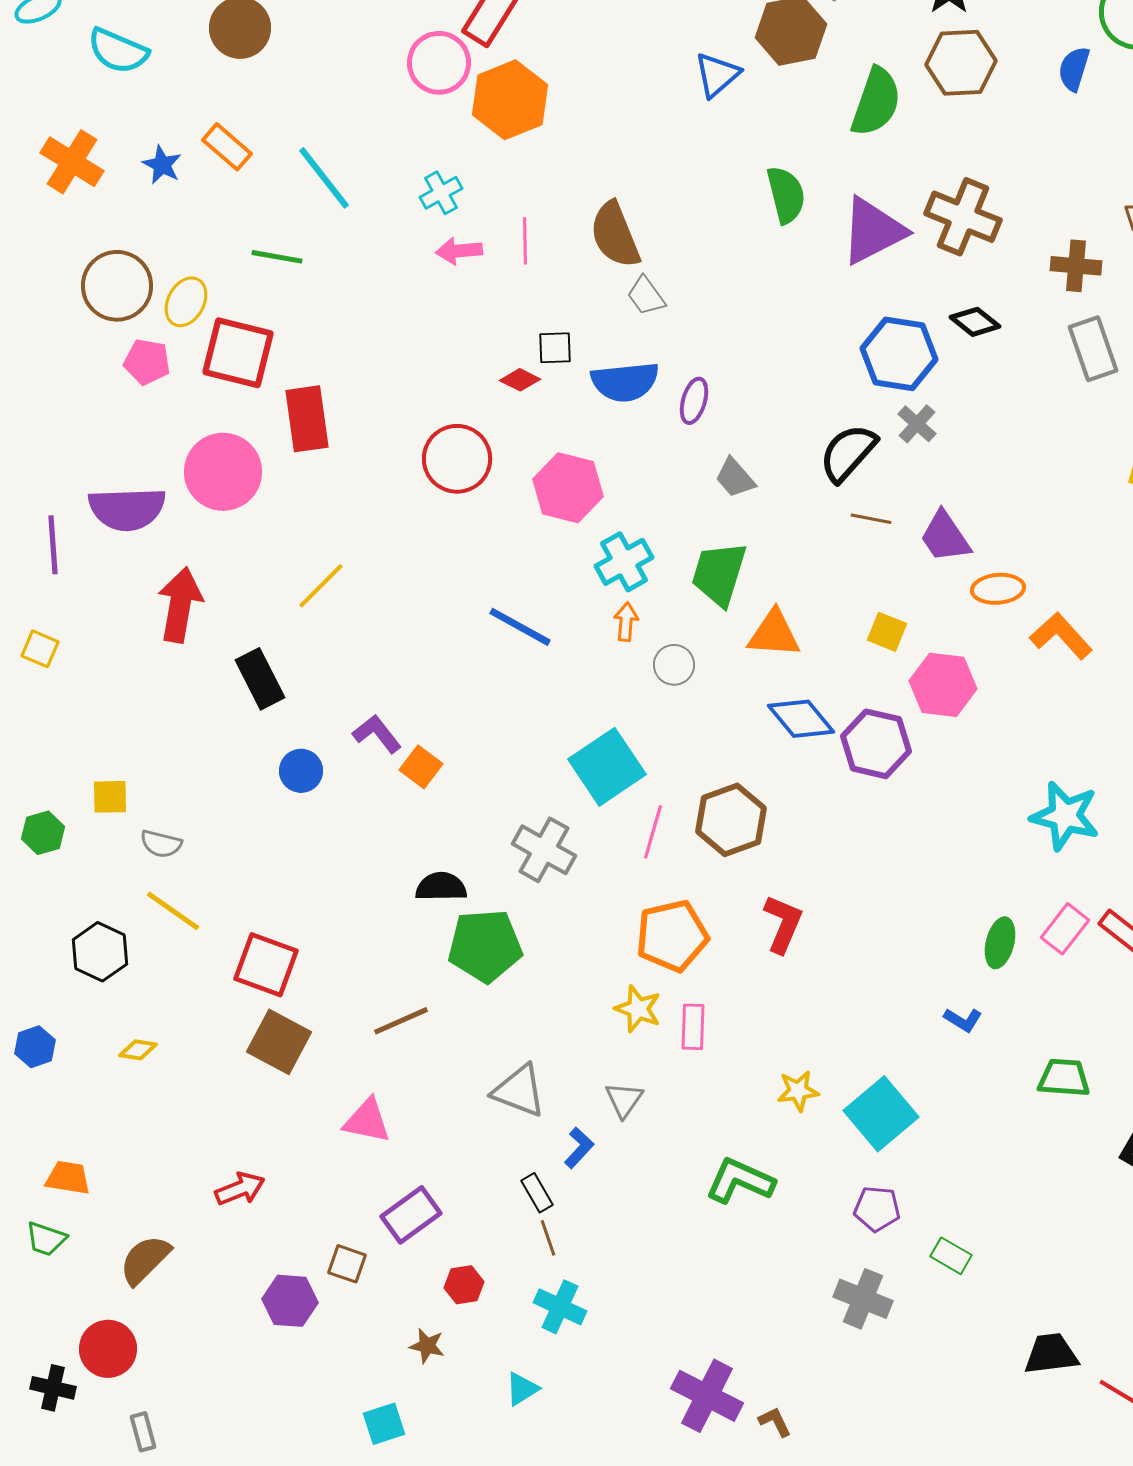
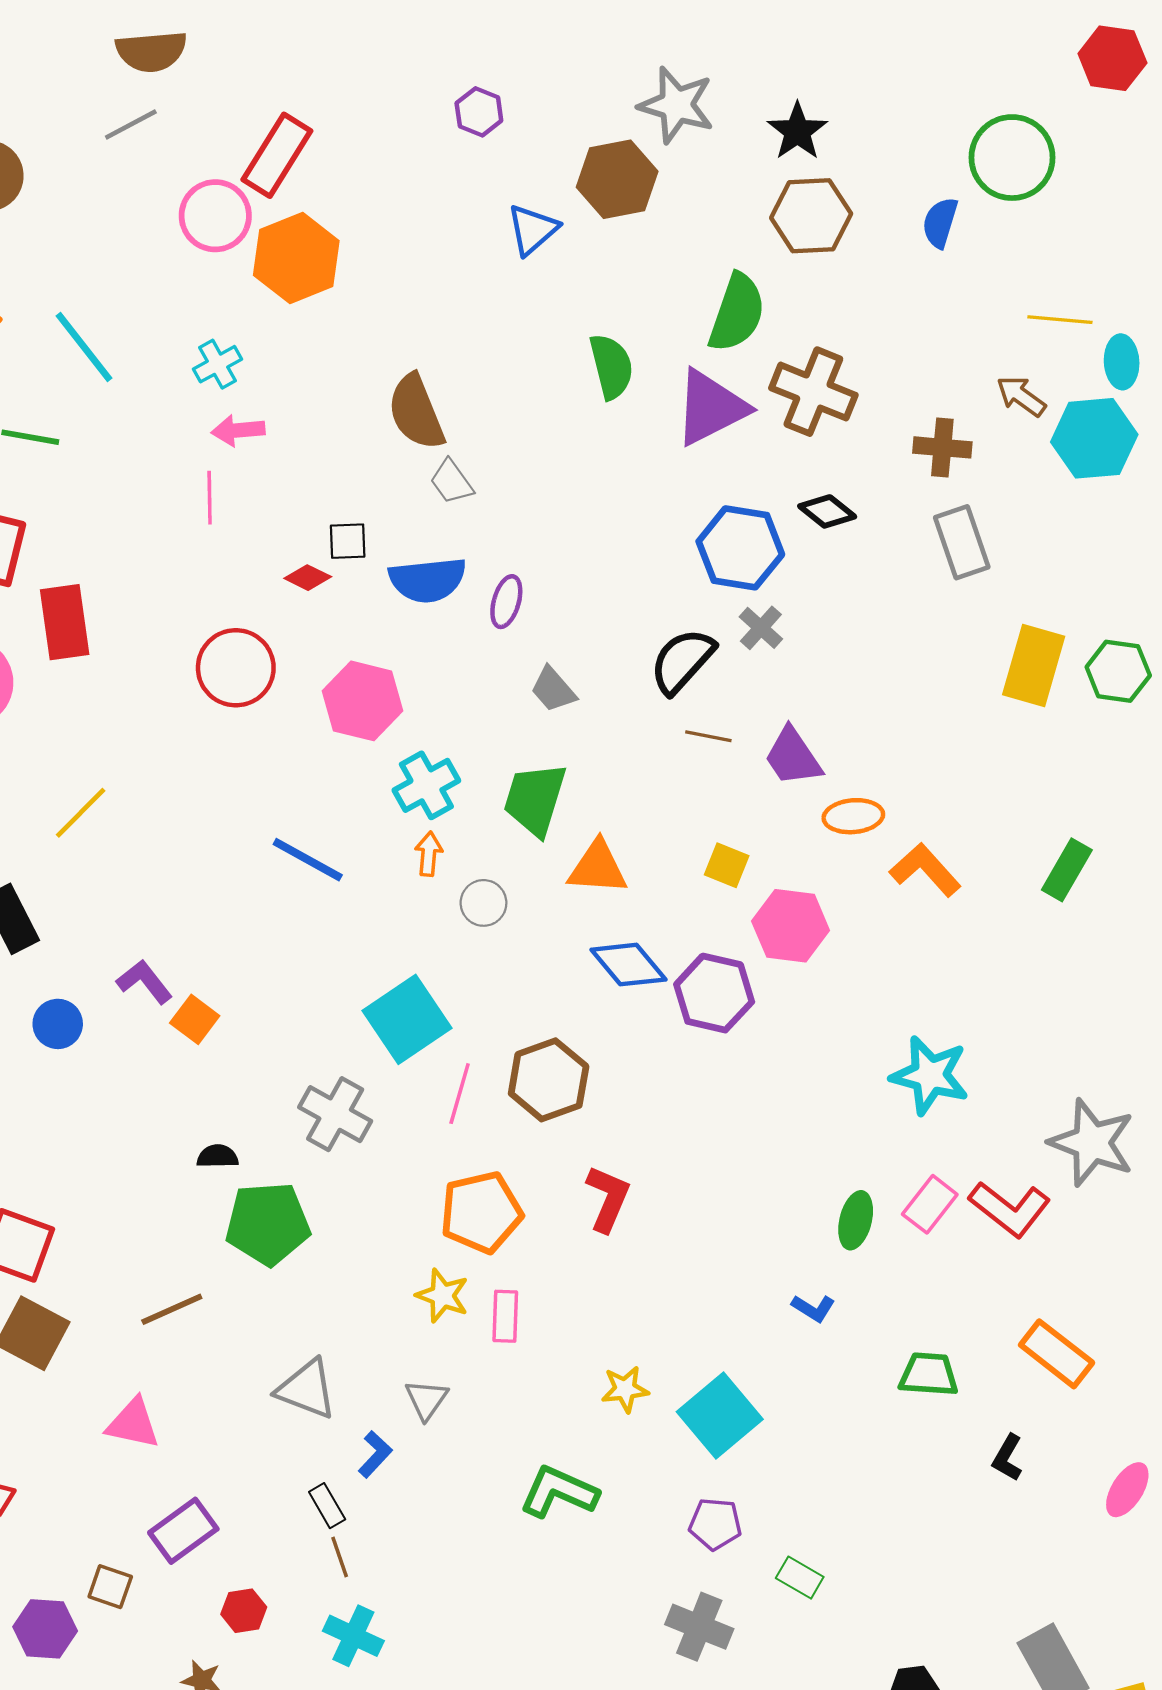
green semicircle: (876, 102) -> (737, 313), moved
pink line: (525, 241) -> (210, 498), moved
black semicircle: (441, 887) -> (218, 1156), size x0.7

